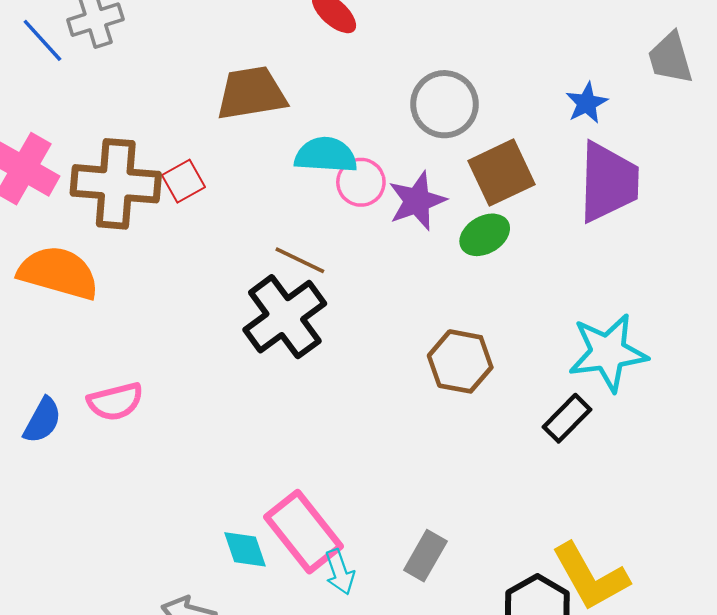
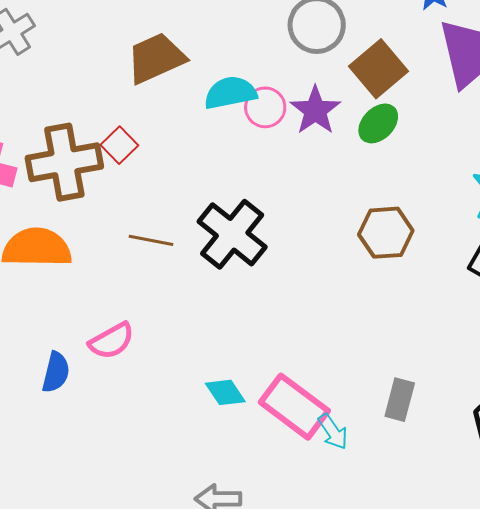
brown line: (300, 260) -> (151, 240), moved
cyan diamond: (245, 549) -> (225, 392), moved

